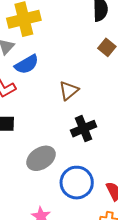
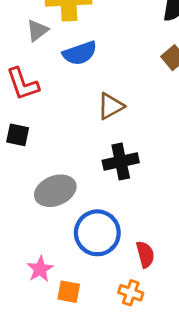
blue semicircle: (27, 64) -> (80, 53), moved

